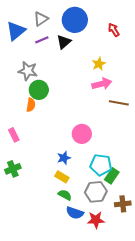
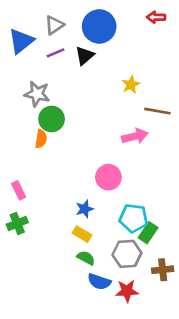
red arrow: (114, 30) -> (156, 17), moved, turned -56
pink arrow: (102, 84) -> (135, 136), moved
brown line: (119, 103) -> (157, 111), moved
pink rectangle: (14, 135) -> (19, 190), moved

